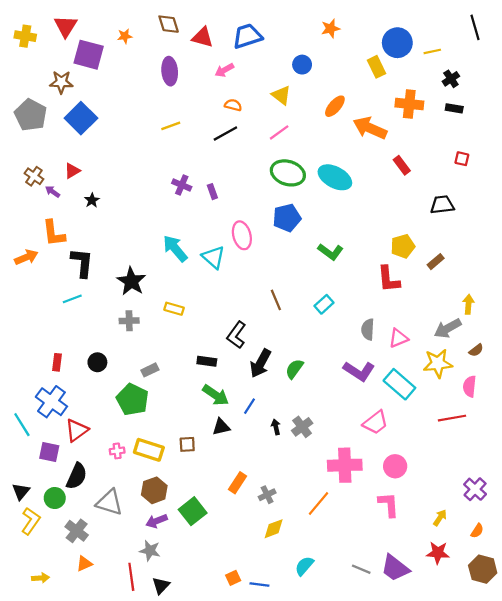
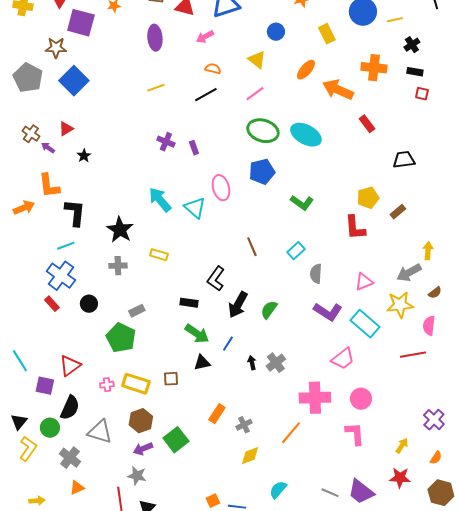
yellow rectangle: (377, 67) -> (327, 34), moved
red square: (462, 159) -> (422, 94), moved
gray semicircle: (368, 329) -> (316, 274), moved
red rectangle: (57, 362) -> (52, 304), turned -49
blue cross: (51, 402) -> (61, 276), moved

